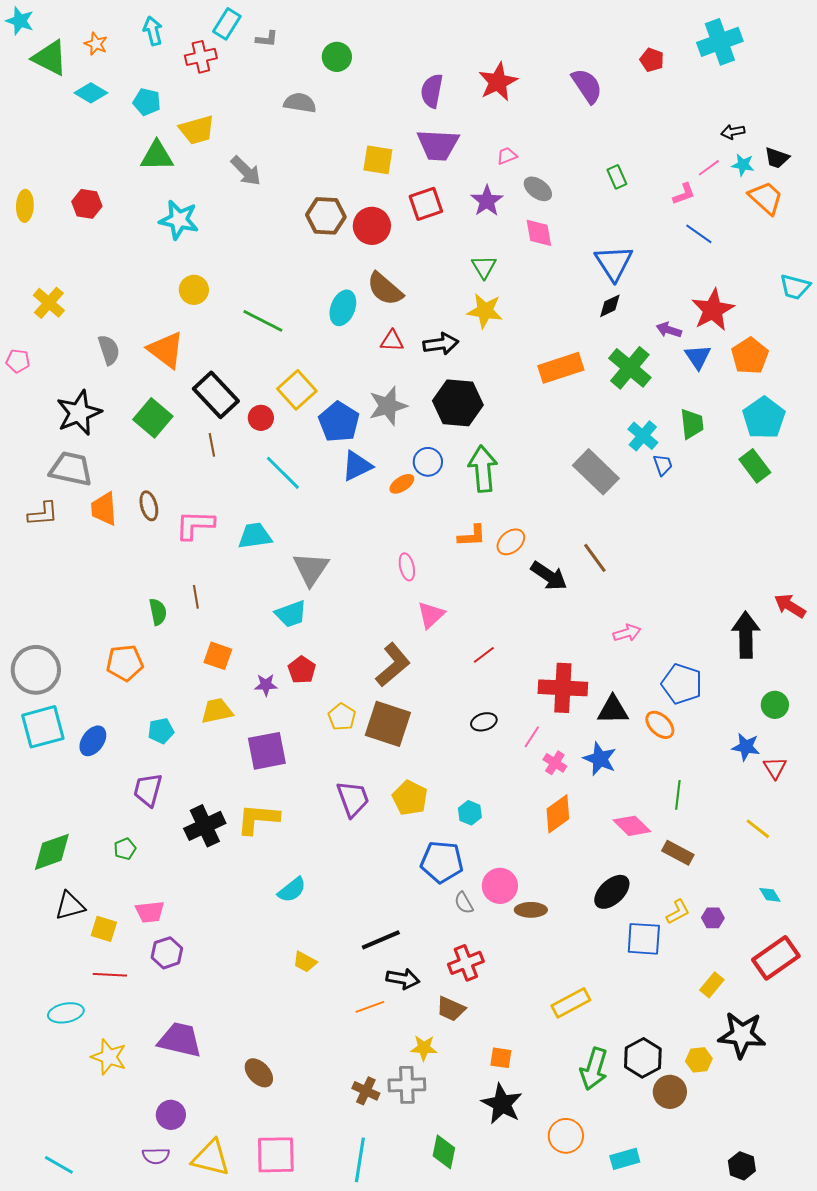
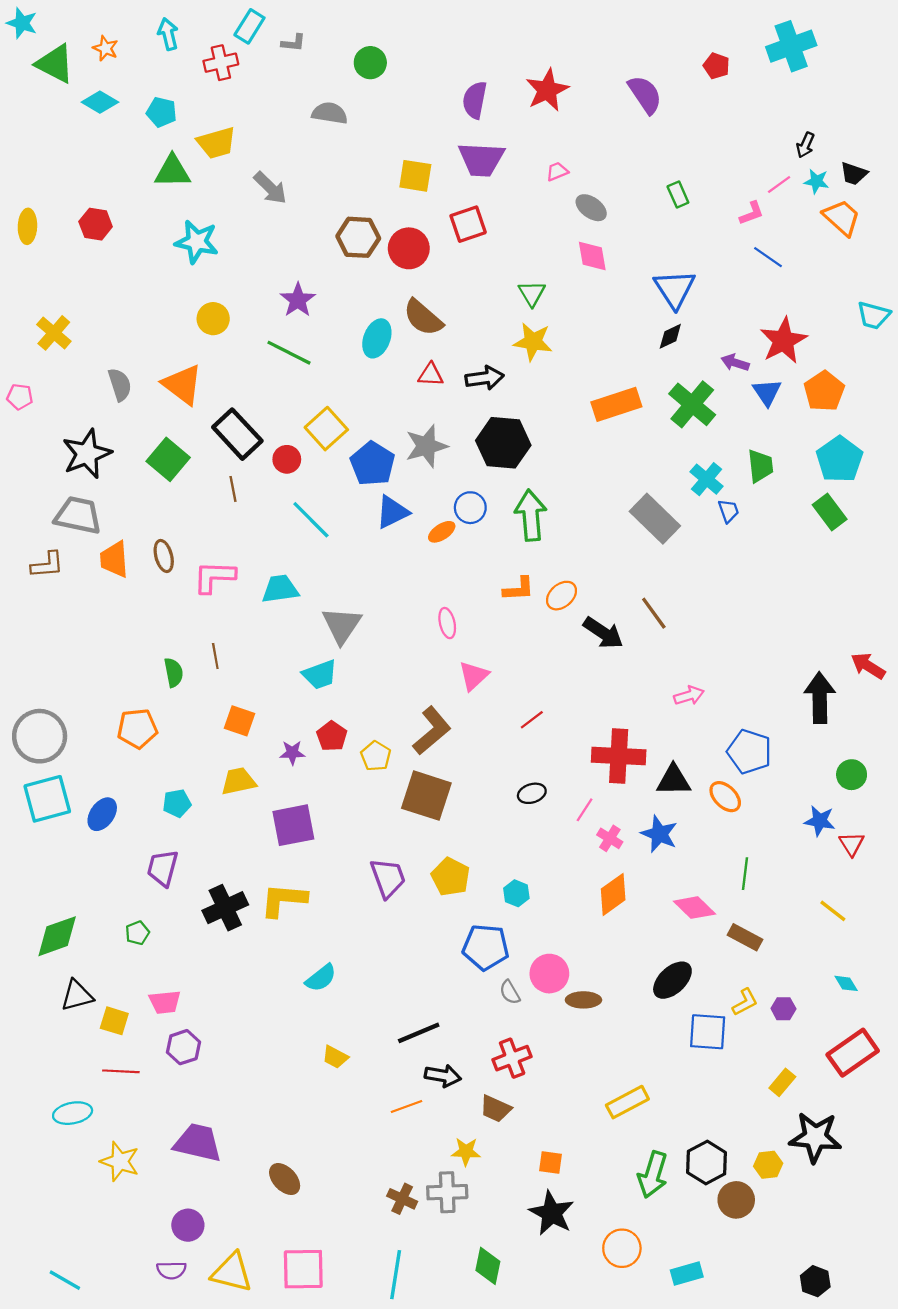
black arrow: (733, 132) -> (805, 145), turned -55
purple star: (487, 201) -> (298, 300), moved
yellow pentagon: (342, 717) -> (376, 756), moved

